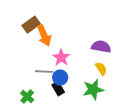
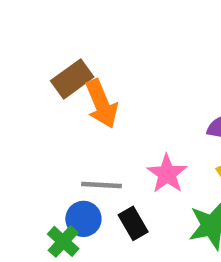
pink star: (61, 58) -> (167, 174), moved
blue circle: (60, 78) -> (83, 219), moved

